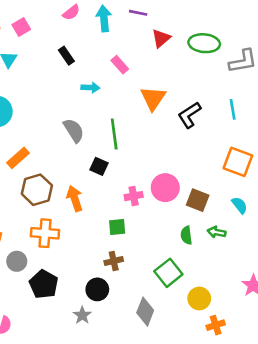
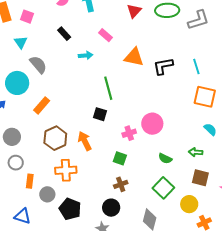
pink square: (21, 27) -> (27, 17), turned -32
orange triangle: (153, 98) -> (134, 57), turned -45
cyan line: (233, 109) -> (196, 67), moved
black L-shape: (189, 115) -> (163, 66), turned 30
gray semicircle: (74, 130) -> (38, 65), moved
orange rectangle: (18, 158) -> (42, 105), moved
brown square: (198, 200) -> (200, 178), moved
green square: (117, 227) -> (120, 158), turned 32
green semicircle: (186, 235) -> (165, 158), moved, turned -48

